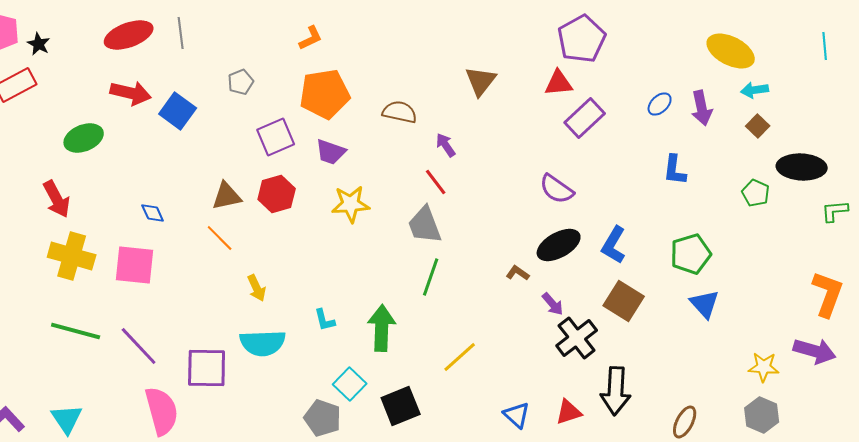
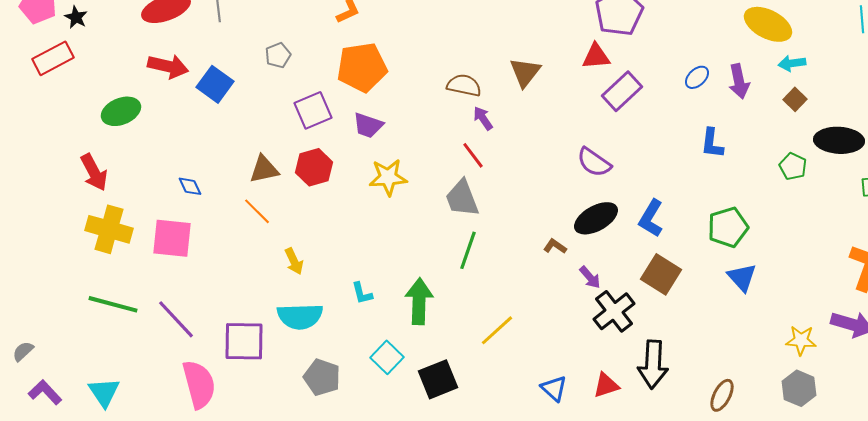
brown triangle: (481, 81) -> (525, 72), moved
brown semicircle: (400, 112) -> (464, 85), moved
gray pentagon: (323, 418) -> (322, 377), moved

